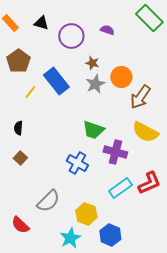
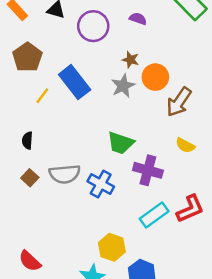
brown star: (92, 63) -> (131, 60), moved
yellow semicircle: (145, 132) -> (185, 145), size x0.6
gray semicircle: (48, 201) -> (65, 174), moved, turned 40

